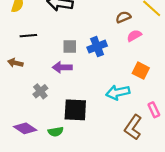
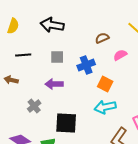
brown semicircle: (123, 17) -> (102, 38), moved
gray square: (70, 47) -> (57, 57), moved
orange square: (141, 71) -> (105, 84), moved

